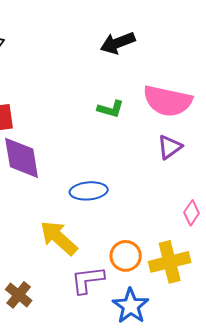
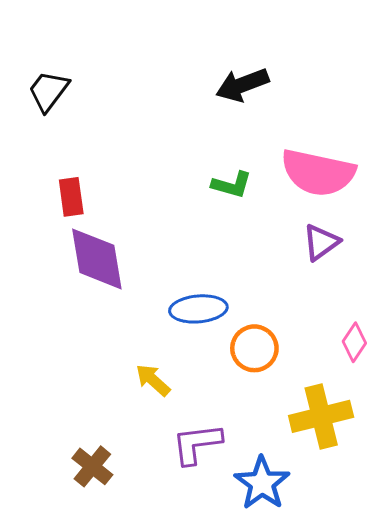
yellow arrow: (59, 238) -> (153, 380), size x0.6
orange circle: (126, 256) -> (254, 348), moved

